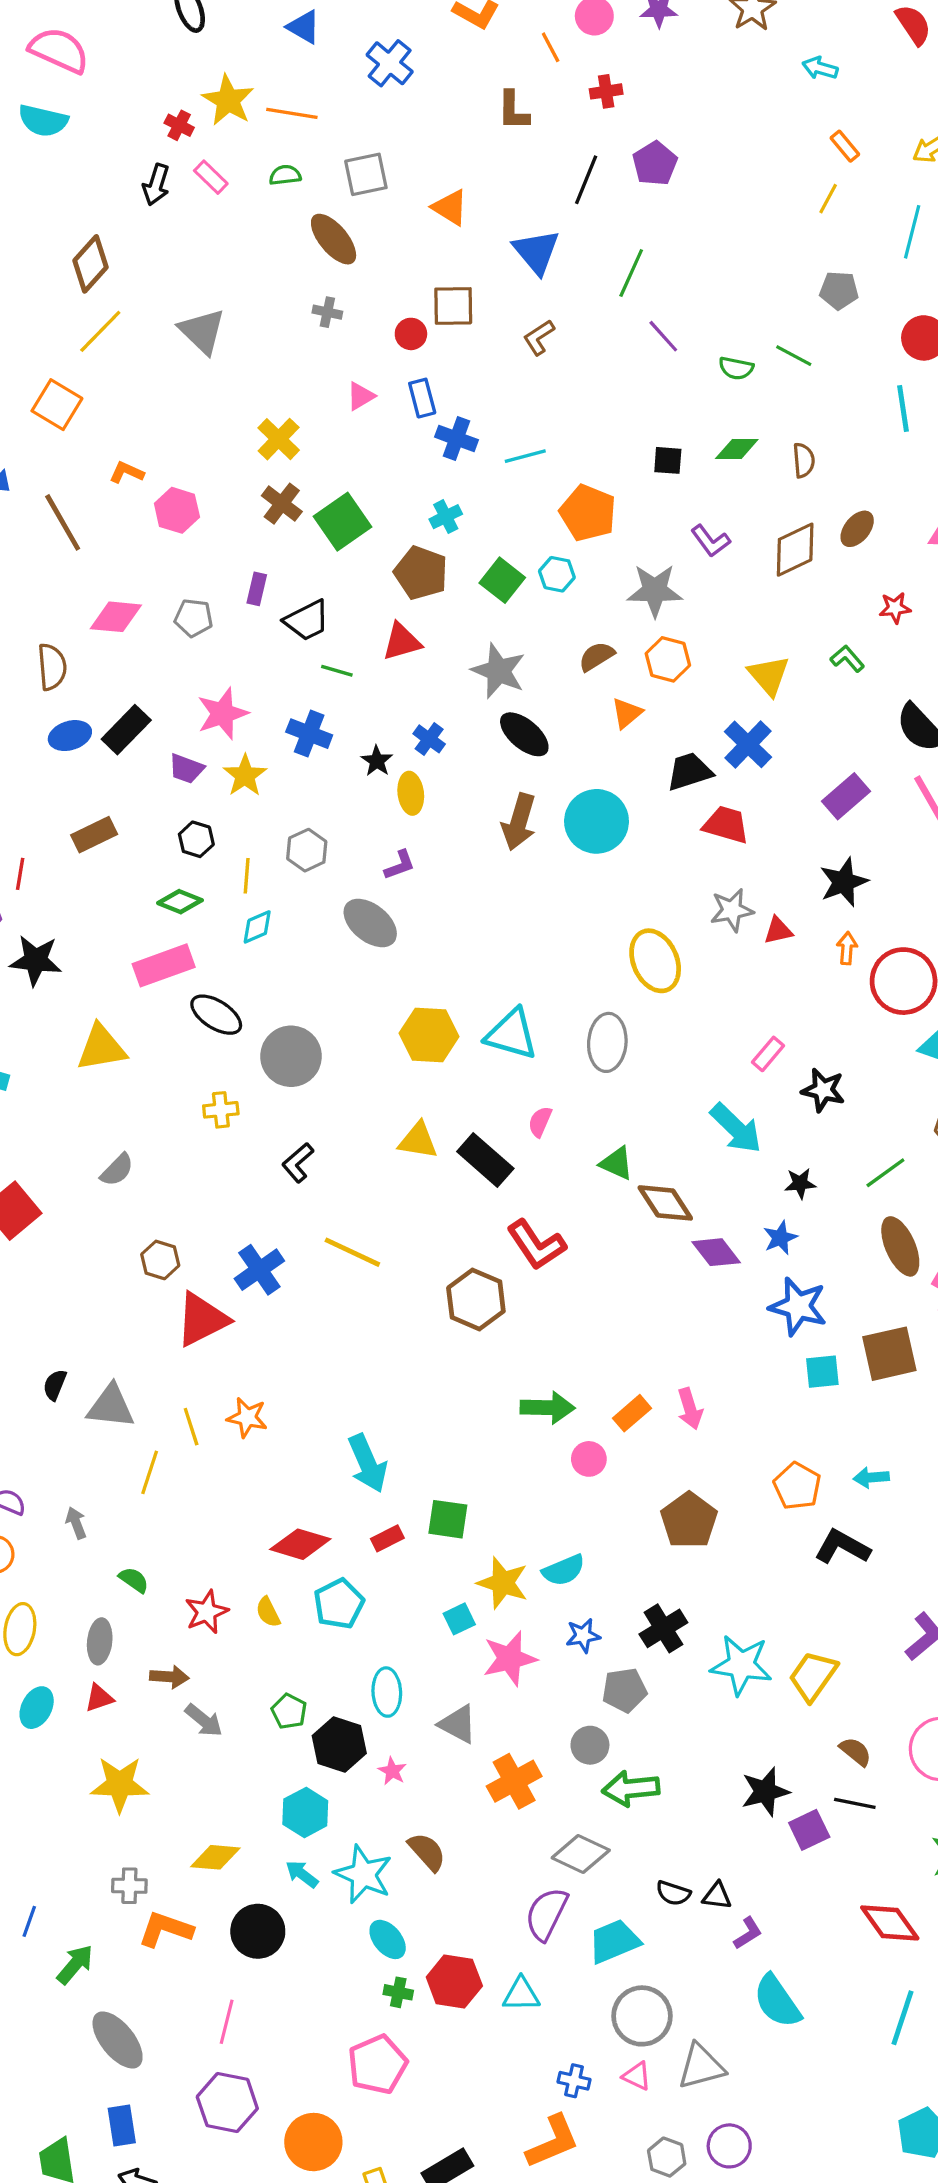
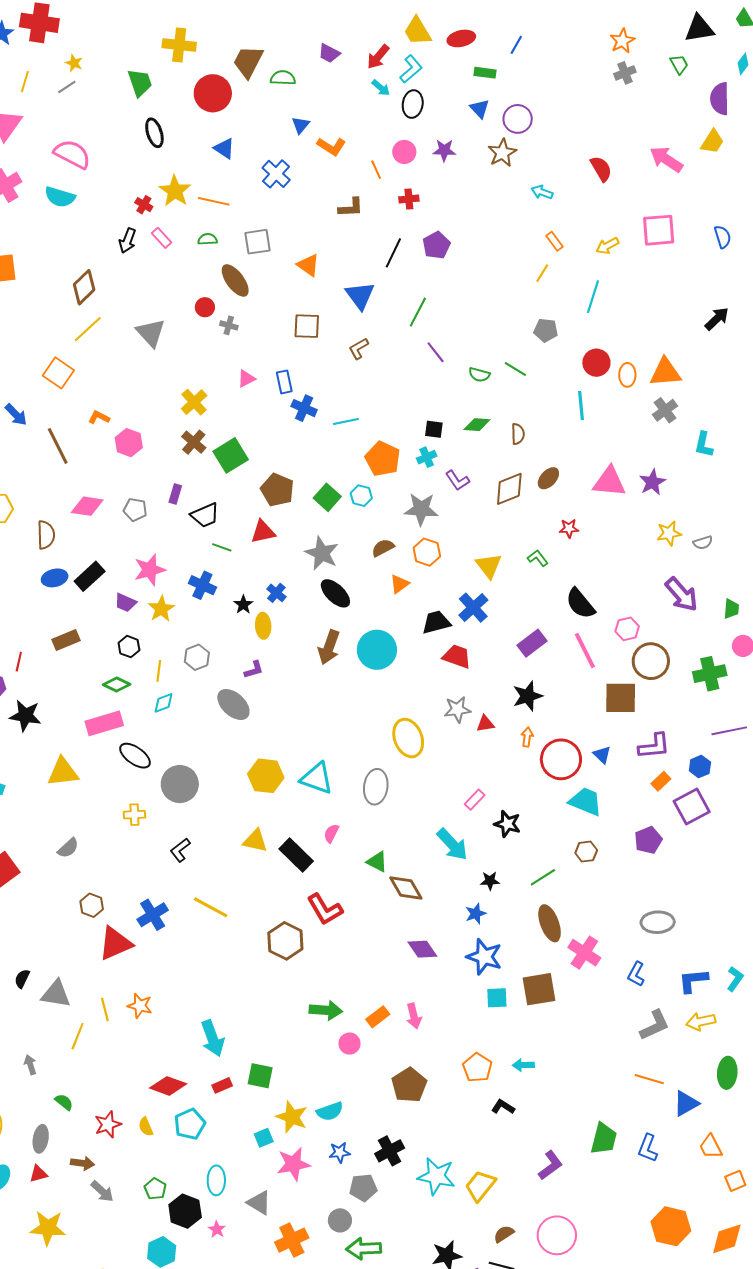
brown L-shape: (513, 111) -> (351, 207), turned -96
red circle: (411, 334) -> (205, 307), moved
cyan cross: (446, 517) -> (427, 457), moved
purple diamond: (716, 1252) -> (422, 949), moved
black L-shape: (842, 1547) -> (503, 1107), size x0.7
brown semicircle: (855, 1752) -> (504, 1234), turned -75

